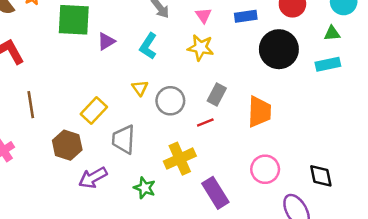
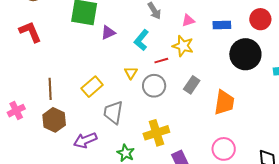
pink triangle: (203, 15) -> (188, 20), turned 40
brown line: (31, 105) -> (50, 89), moved
red line: (205, 123) -> (161, 61), moved
brown hexagon: (67, 145) -> (54, 120), moved

